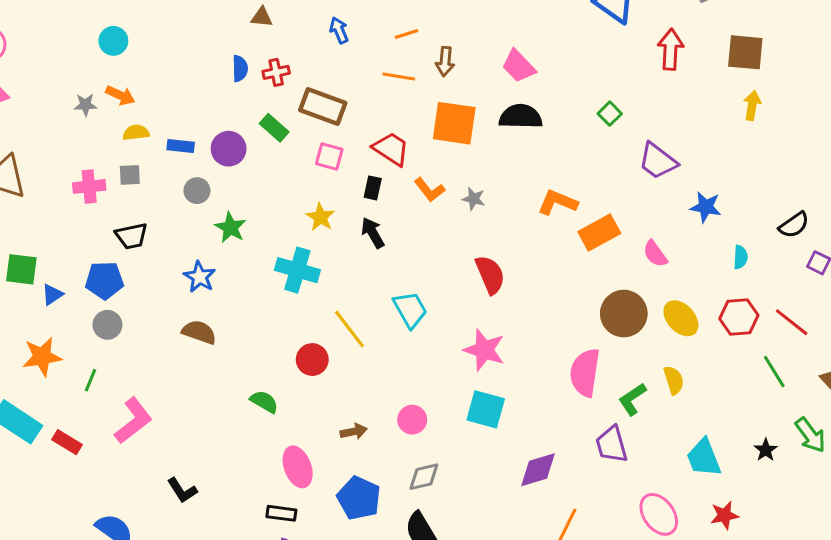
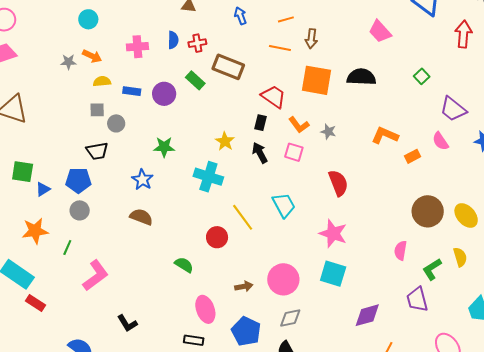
pink trapezoid: (519, 66) -> (380, 31), moved
pink square: (329, 157) -> (294, 152), moved
pink cross: (89, 186) -> (137, 47), moved
gray circle: (197, 191) -> (116, 123), moved
green star: (230, 228) -> (164, 147), turned -30
orange rectangle: (599, 232) -> (412, 156), size x0.6
pink semicircle: (655, 254) -> (440, 141), moved
pink semicircle: (585, 373) -> (401, 251), size x0.6
pink circle: (412, 420) -> (283, 279), size x1.6
red rectangle: (67, 442) -> (35, 303), moved

